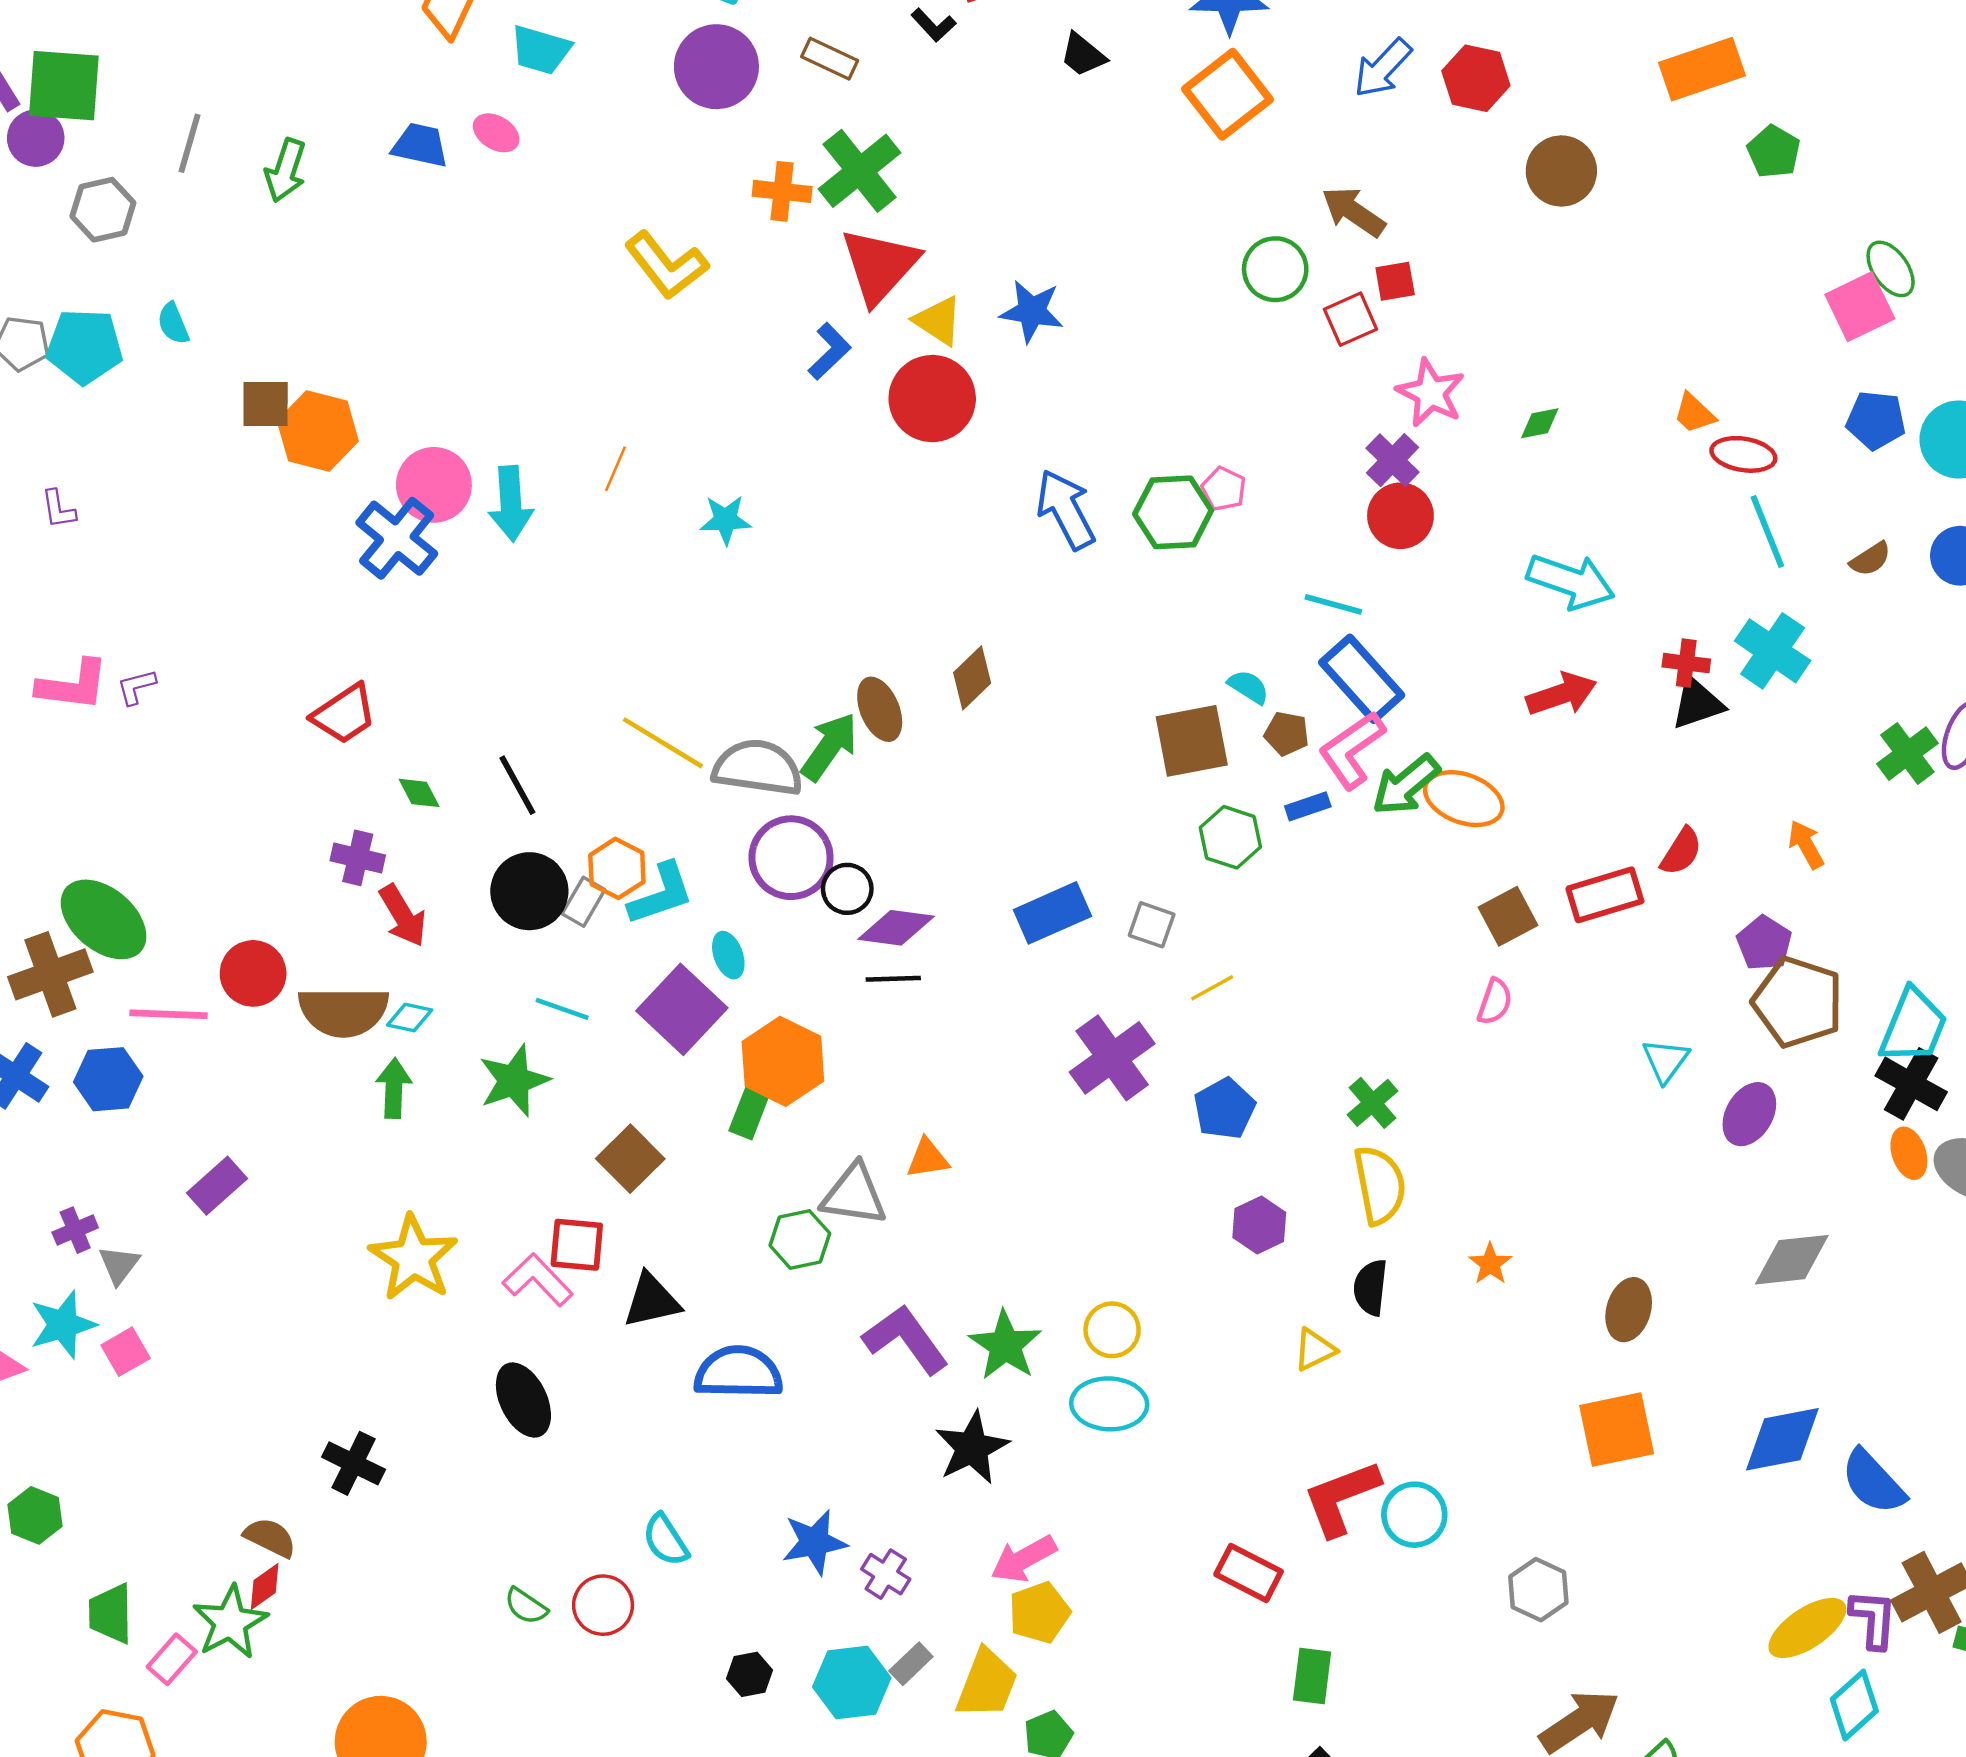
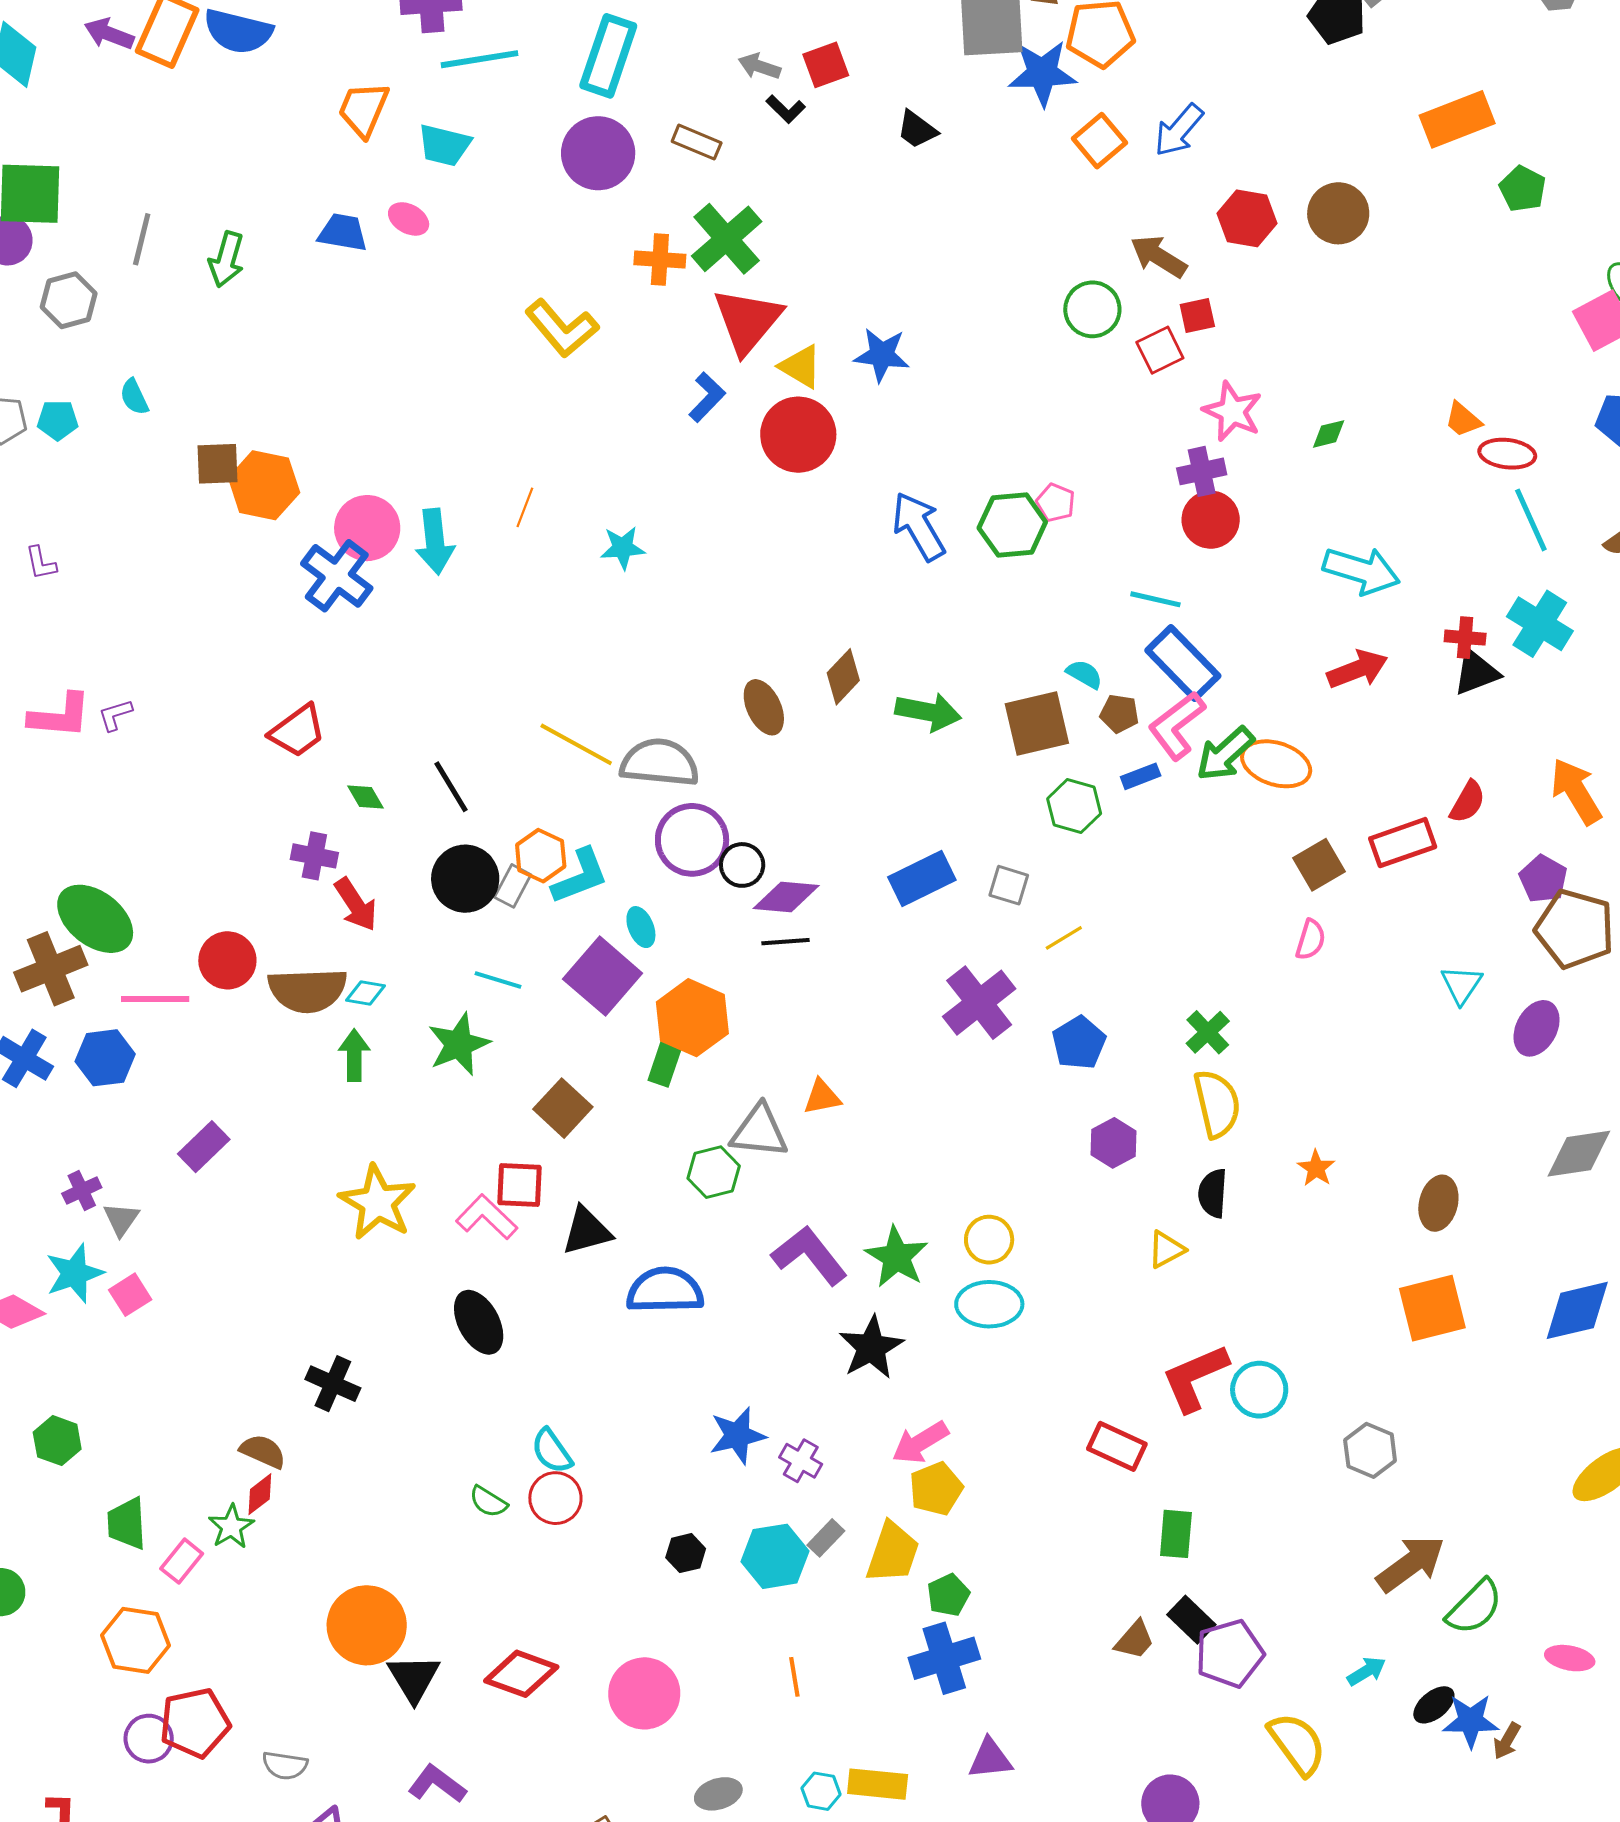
red hexagon: (1476, 78) -> (1247, 218), moved
orange square: (1227, 94) -> (1099, 141), moved, size x0.7
cyan pentagon: (85, 346) -> (58, 420), size x0.6
purple cross: (1393, 460) -> (1202, 471), turned 36
green arrow: (829, 747) -> (928, 712), moved, turned 68
orange arrow: (1806, 844) -> (1576, 791), size x1.6
cyan semicircle: (666, 1540) -> (552, 1451), moved
green star: (230, 1622) -> (231, 1527), size x0.7

